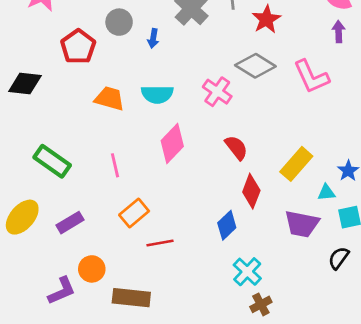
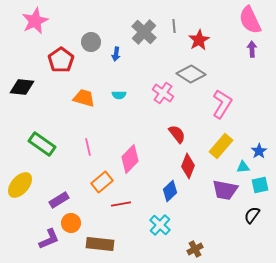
pink L-shape: (311, 77) -> (222, 104), moved, turned -124
cyan semicircle: (157, 94) -> (119, 95), size x0.6
pink diamond: (172, 143) -> (130, 159), moved
purple rectangle: (70, 223) -> (59, 200), moved
cyan cross: (247, 272) -> (160, 225), moved

